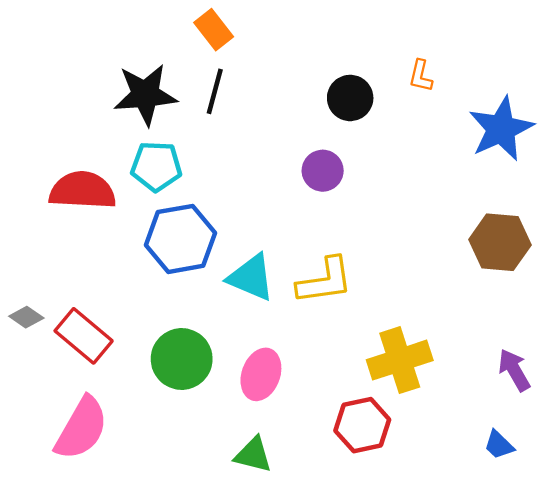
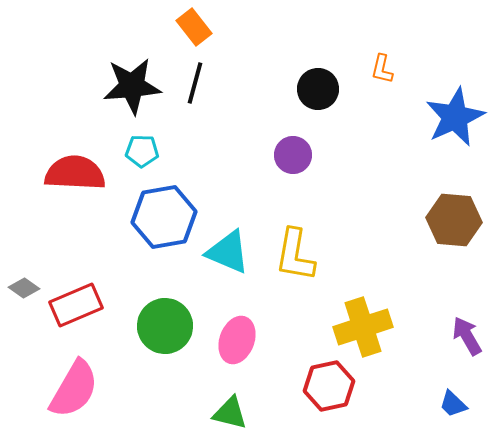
cyan pentagon: (156, 166) -> (142, 151), size x0.7
yellow L-shape: (325, 281) -> (295, 255), turned 108
red rectangle: (84, 336) -> (76, 305), turned -63

